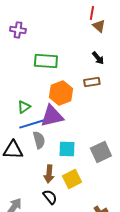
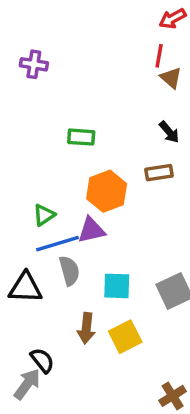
purple cross: (18, 30) -> (34, 64), moved
green rectangle: (46, 61) -> (81, 137), size x0.7
purple triangle: (52, 116) -> (91, 230), size x0.7
black semicircle: (50, 197) -> (42, 360), moved

